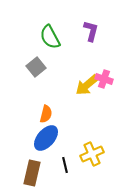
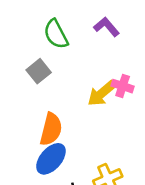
purple L-shape: (91, 31) -> (107, 27), turned -55
orange semicircle: (46, 114) -> (51, 129), size x1.5

